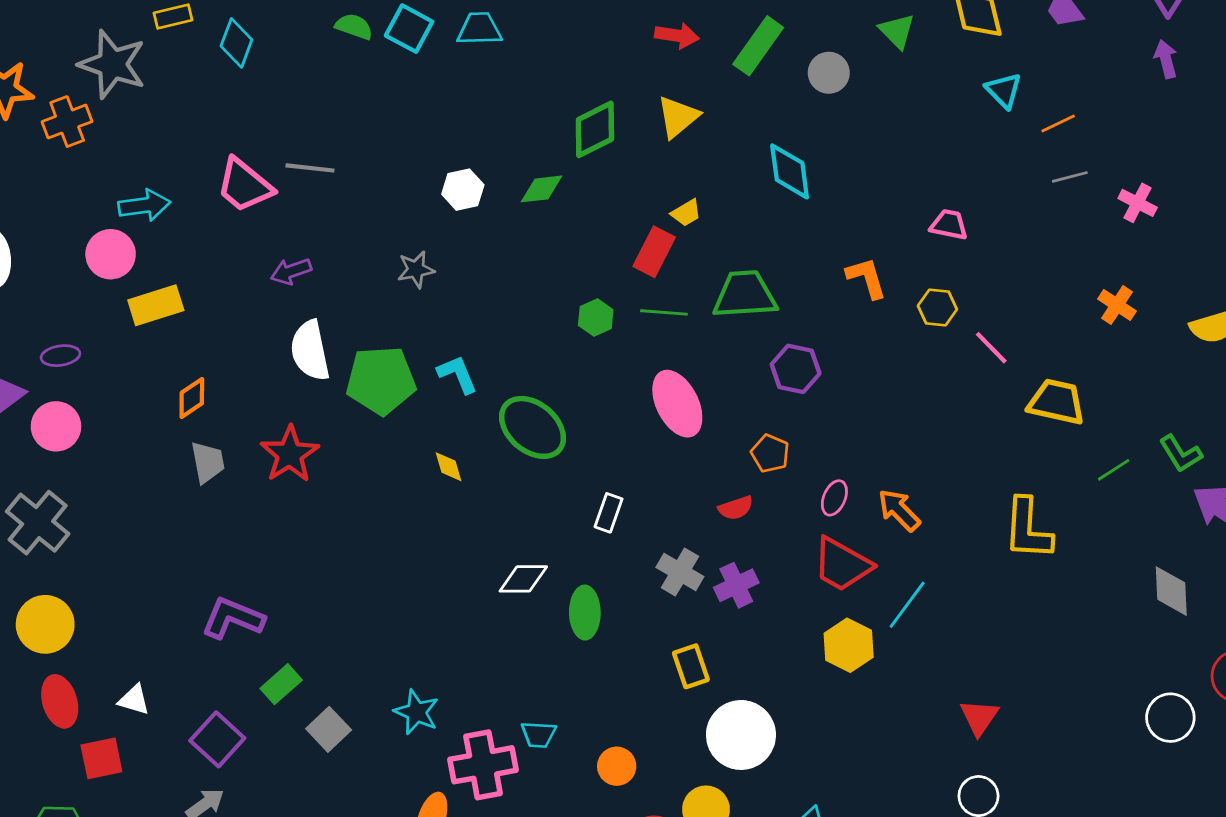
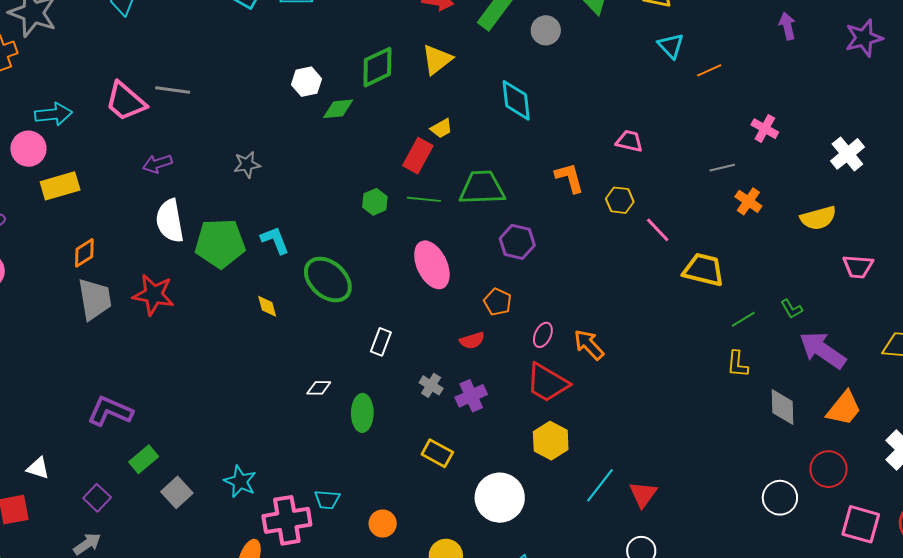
gray line: (1070, 177) -> (722, 168), moved
white hexagon: (463, 190) -> (306, 82), moved
red star: (290, 454) -> (154, 295), turned -30
green L-shape: (1181, 454) -> (792, 309), size x0.7
gray trapezoid: (208, 462) -> (95, 299), size x1.4
yellow L-shape: (1028, 529) -> (737, 364), moved, size x0.6
gray cross: (680, 572) -> (431, 385), size x0.7
white diamond: (523, 579) -> (319, 388), size x0.7
cyan line: (907, 605) -> (600, 485), moved
yellow rectangle: (691, 666) -> (437, 453), turned -44
white circle: (741, 735) -> (500, 498), moved
purple square: (217, 739) -> (97, 498), size x0.7

